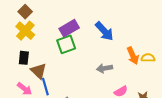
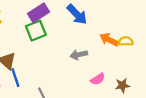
orange arrow: (133, 56) -> (109, 40), turned 144

